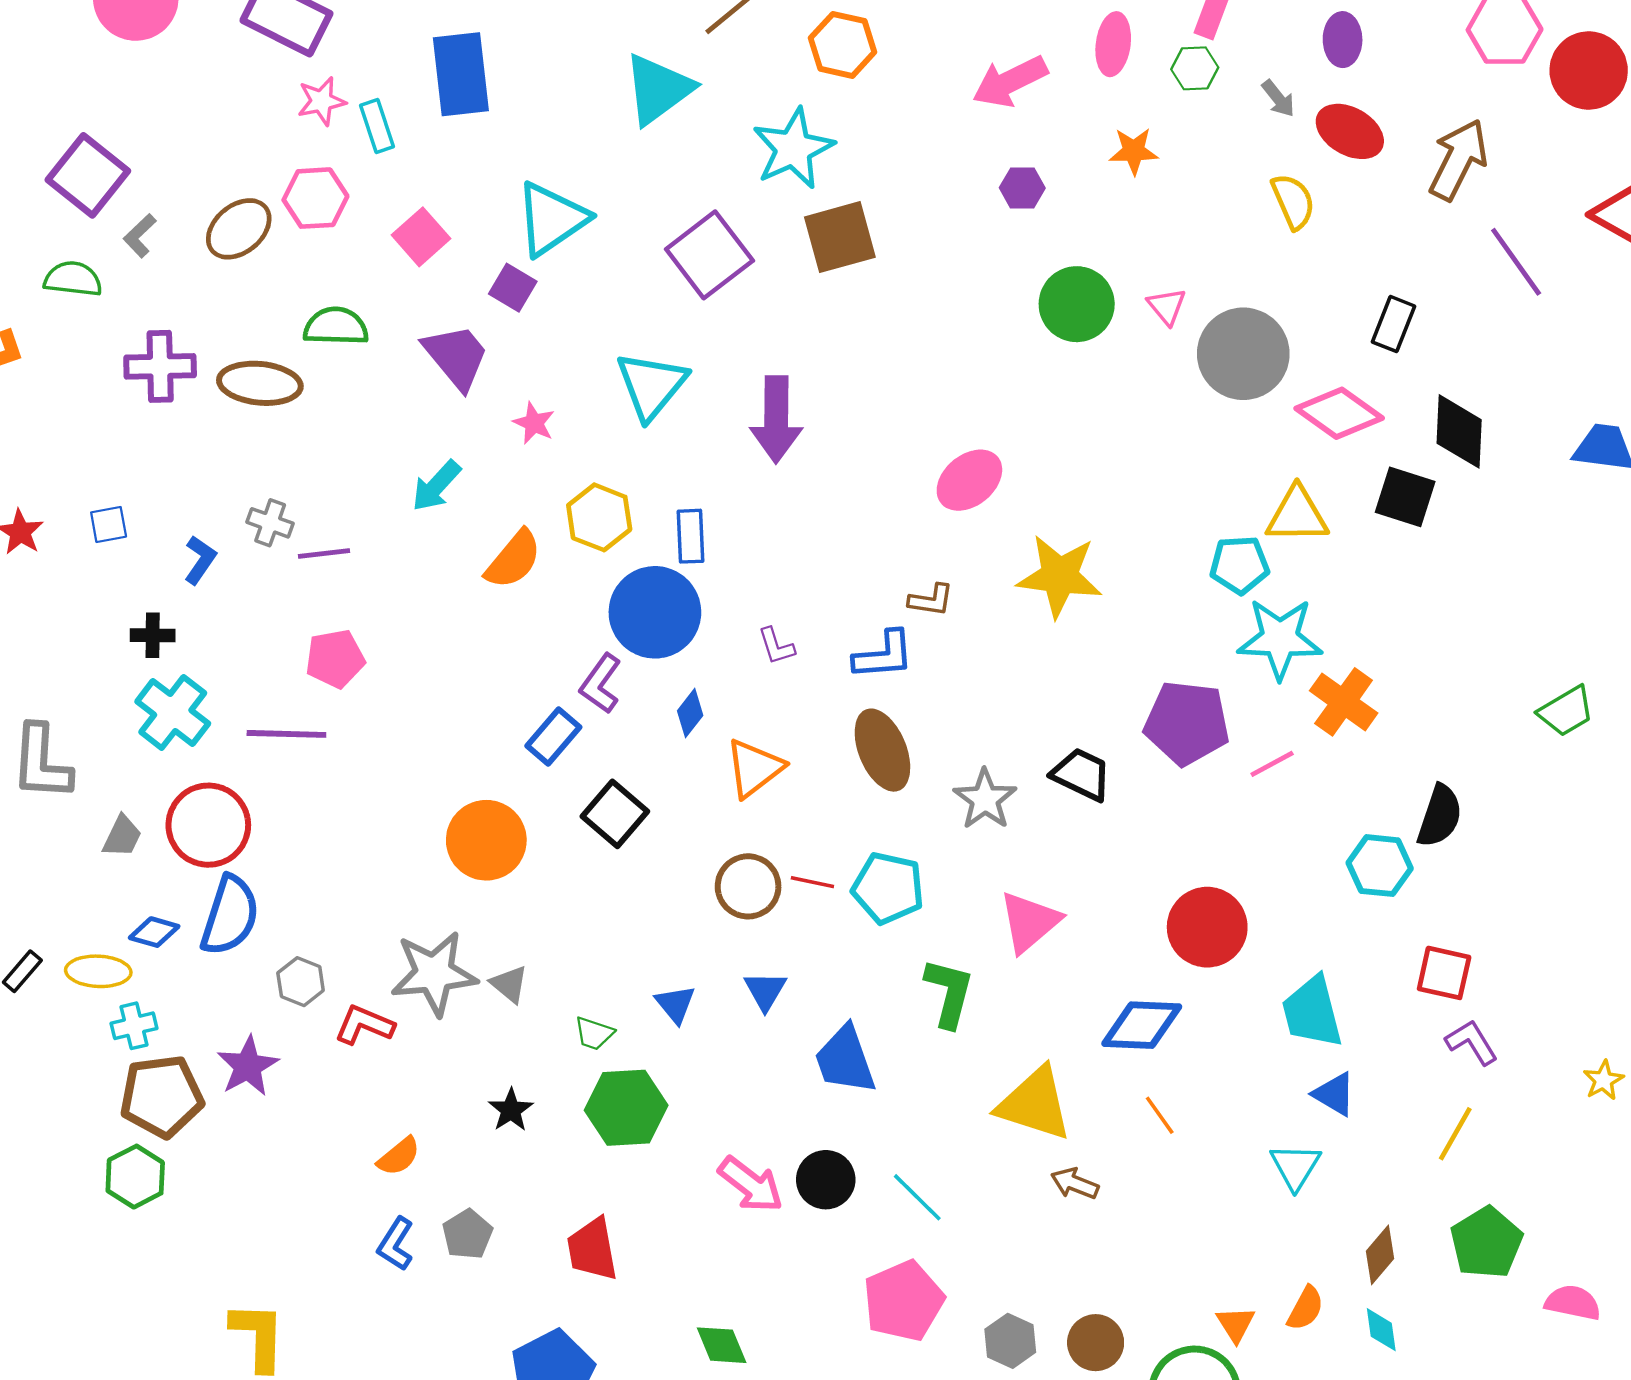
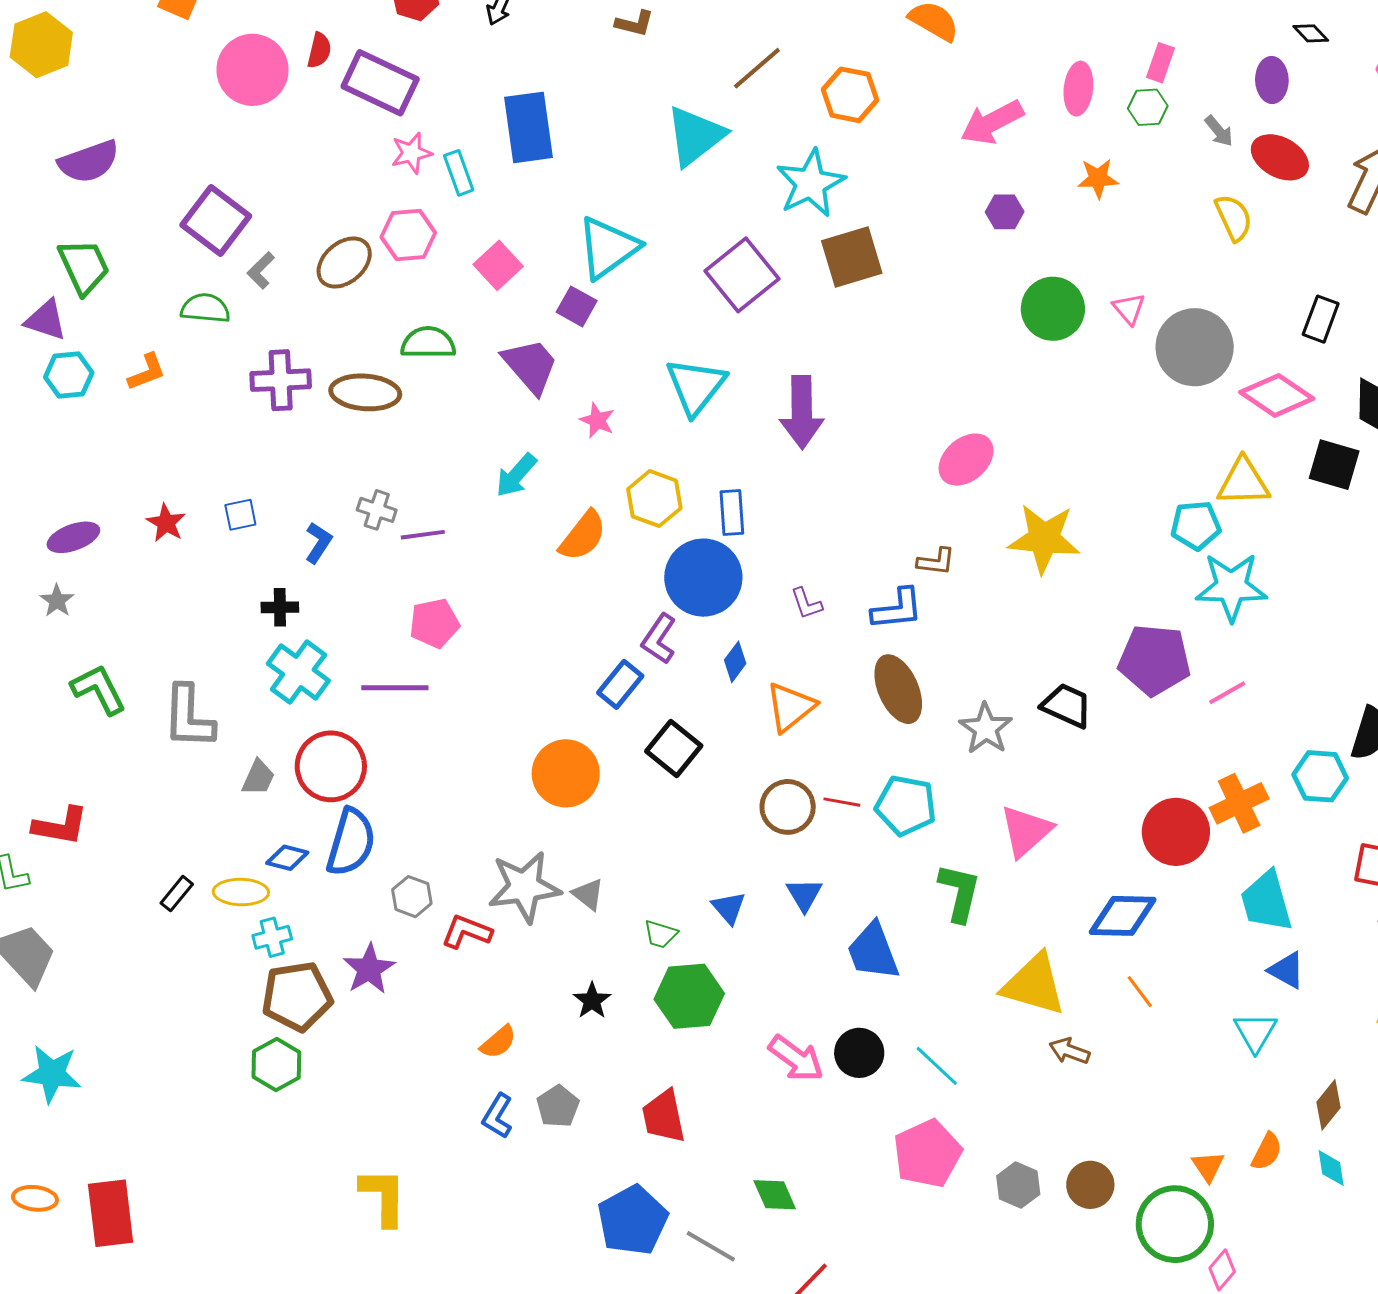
orange cross: (1344, 702) -> (1239, 803), moved, turned 30

